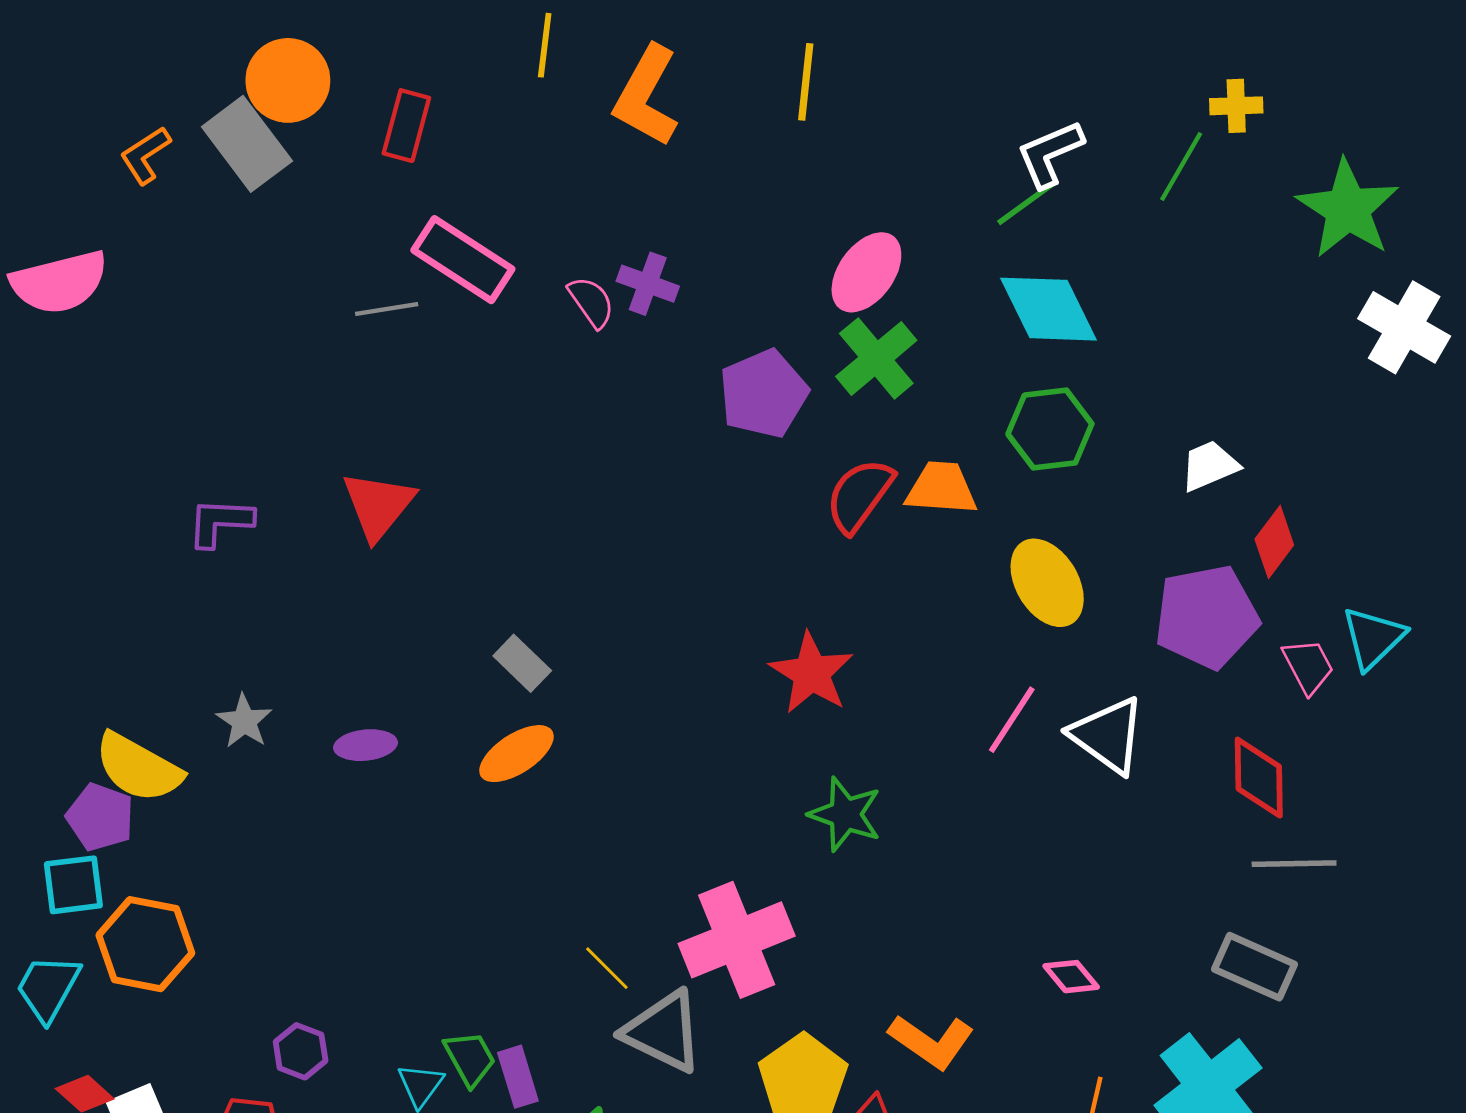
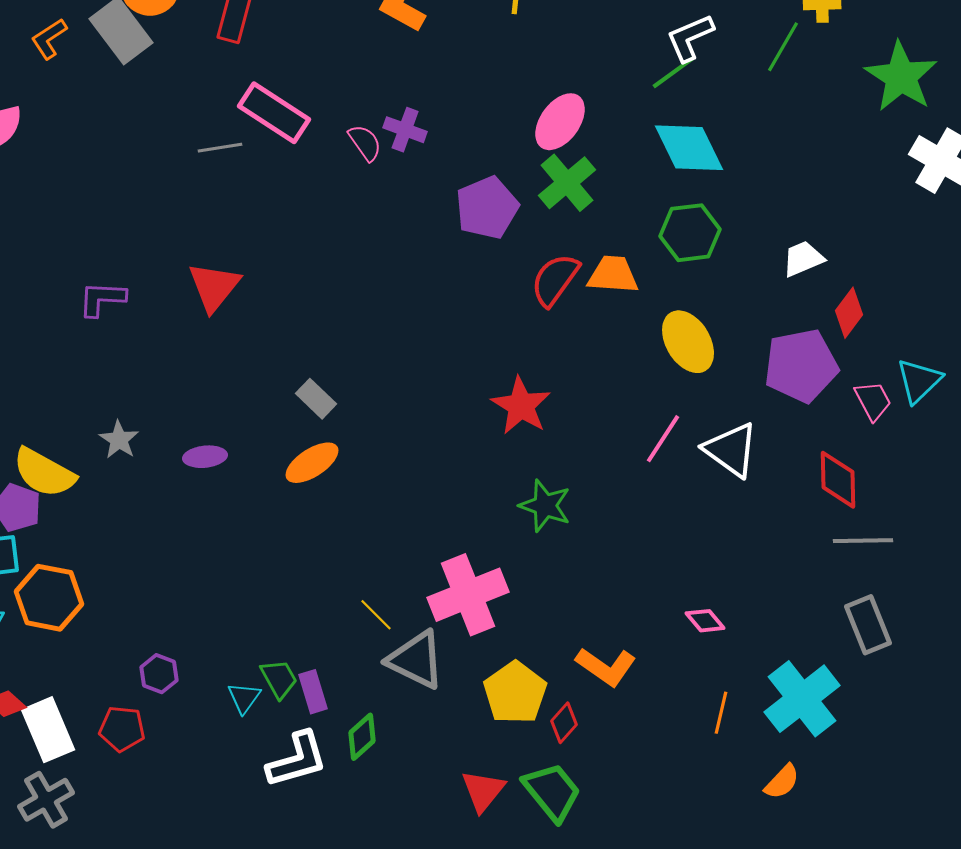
gray rectangle: (1255, 967) -> (868, 625), moved, turned 44

